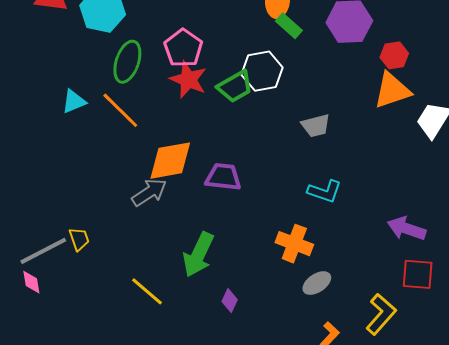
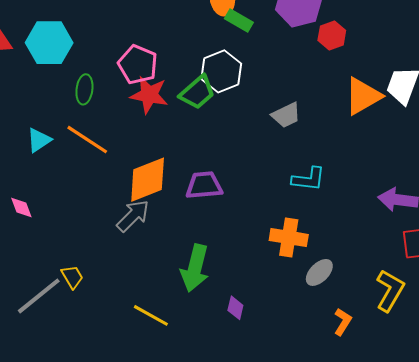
red hexagon: (394, 55) -> (332, 35), moved
green ellipse: (127, 62) -> (84, 89), size x0.7
orange triangle: (392, 90) -> (363, 96), moved
pink diamond: (31, 282) -> (21, 208), moved

